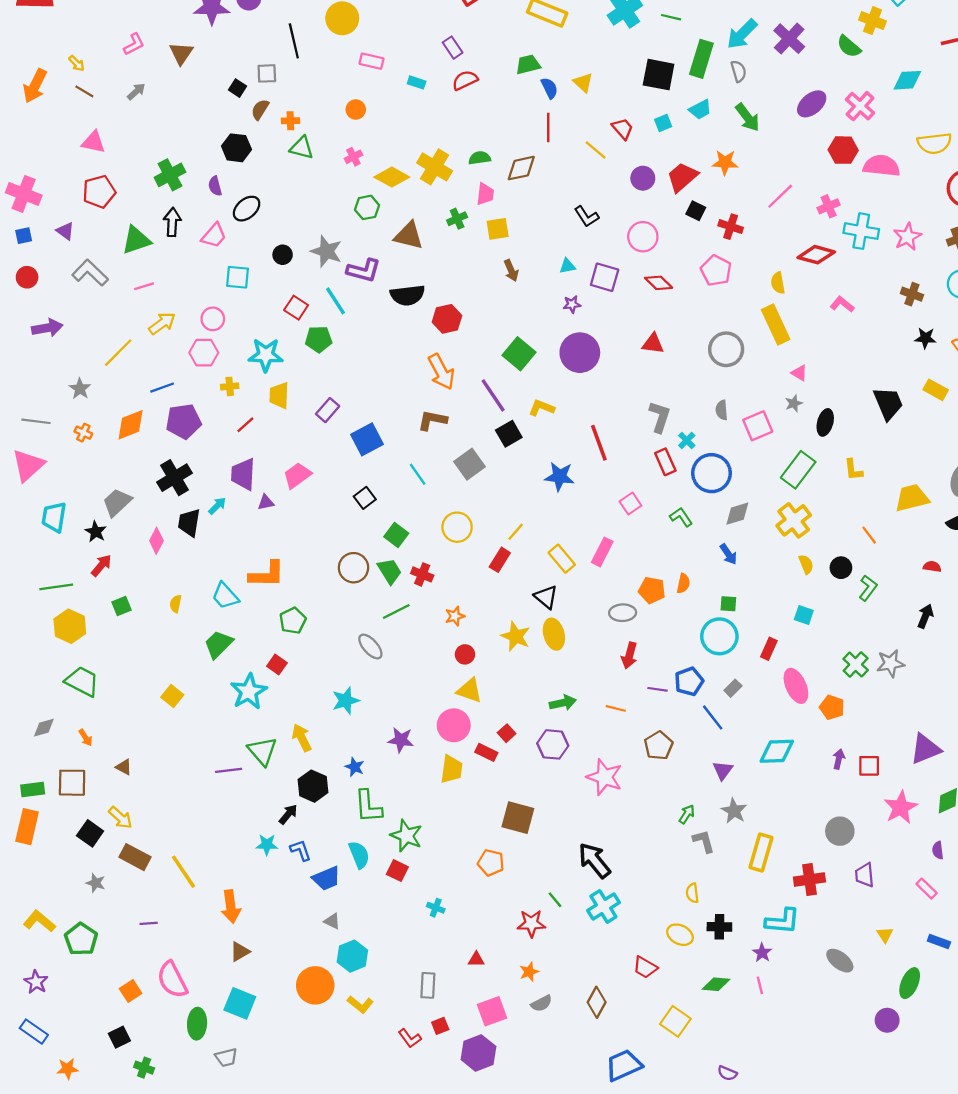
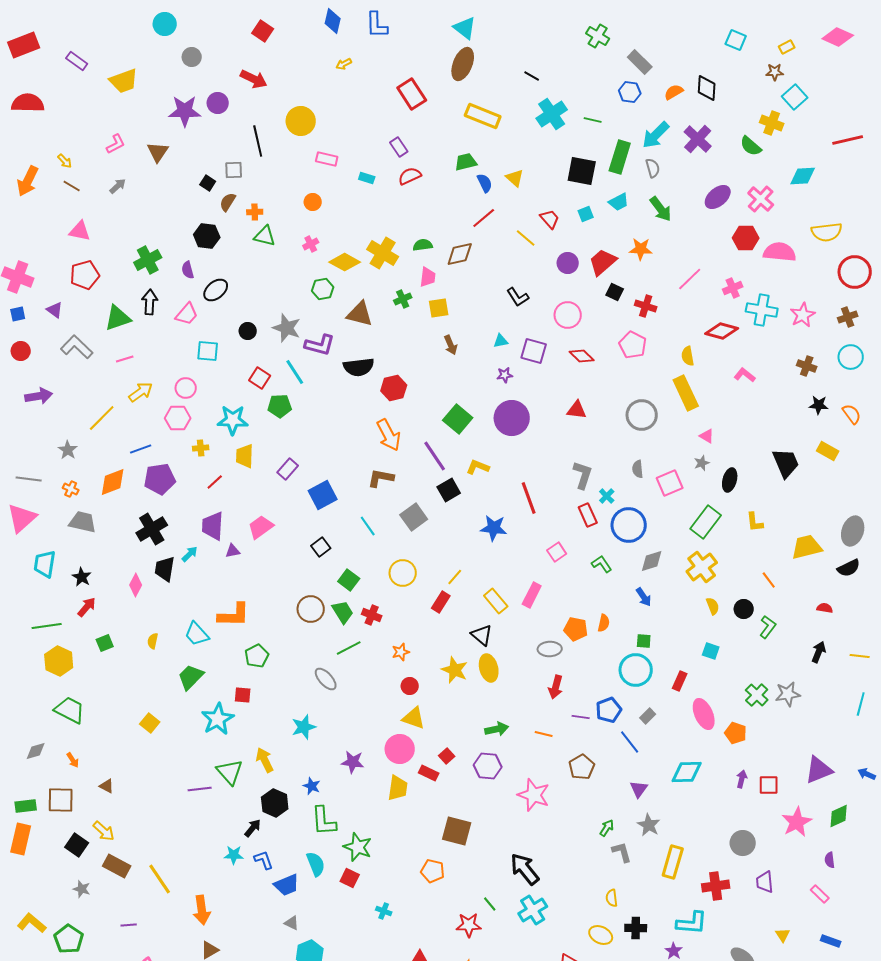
red line: (548, 128) -> (484, 218), turned 50
gray trapezoid: (117, 502) -> (83, 522), moved, turned 56
red square: (277, 665) -> (243, 695), turned -30

